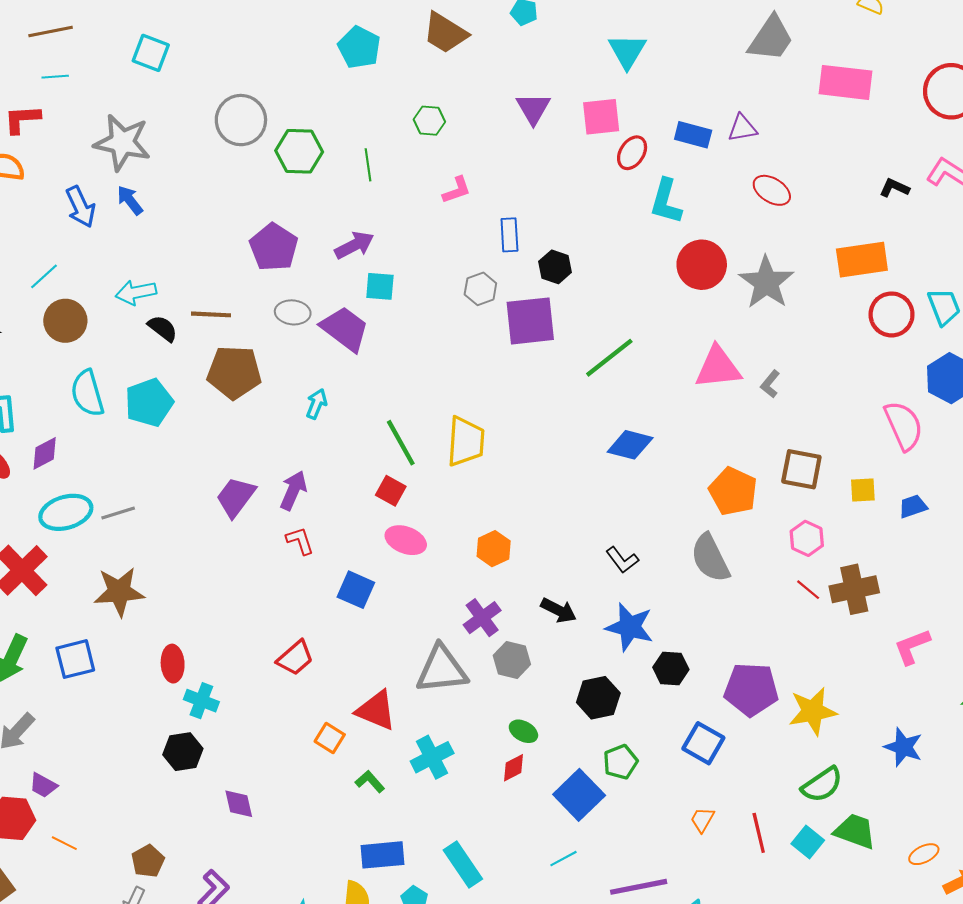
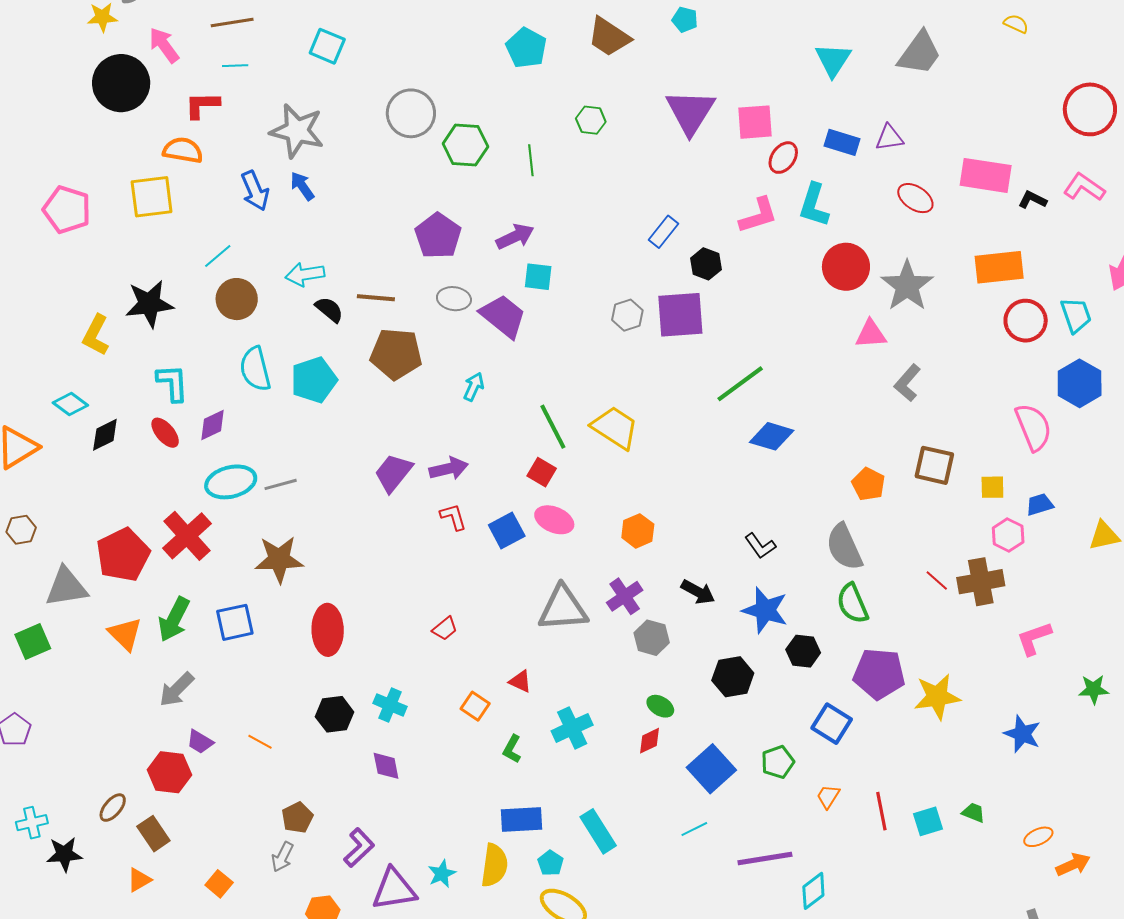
cyan triangle: (627, 51) -> (833, 60), moved
pink rectangle: (846, 82) -> (986, 175), moved
purple triangle: (533, 108) -> (690, 112), size x1.5
pink L-shape: (457, 190) -> (758, 215), moved, size x1.4
blue rectangle: (509, 235) -> (663, 232), turned 40
gray hexagon: (480, 289) -> (627, 315), moved
green line: (609, 358) -> (740, 384), moved
pink triangle: (718, 368) -> (871, 334), moved, size x0.7
gray L-shape: (770, 384) -> (907, 383), size x1.4
yellow trapezoid: (466, 441) -> (615, 428), turned -63
purple arrow: (293, 490) -> (449, 469), turned 51
orange pentagon: (733, 491) -> (868, 484), size x0.7
pink hexagon: (807, 538) -> (1008, 535), moved
blue square: (356, 590) -> (507, 530), moved, turned 36
red trapezoid: (295, 658) -> (445, 629), size x0.7
red ellipse: (173, 664) -> (328, 630), size x1.4
gray triangle: (442, 669) -> (563, 608), moved
cyan cross: (201, 701) -> (390, 705), moved
red triangle: (376, 710) -> (520, 681), size x0.6
green pentagon: (620, 762) -> (778, 762), moved
green L-shape: (370, 781) -> (512, 749), turned -112
green semicircle: (822, 785) -> (853, 603), moved, turned 99
green trapezoid: (855, 831) -> (973, 813), size x0.6
cyan square: (808, 842) -> (928, 821), turned 32
orange line: (64, 843) -> (260, 742), moved

